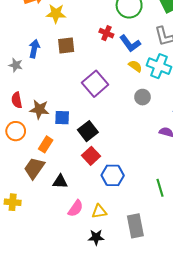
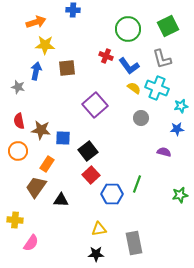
yellow star: (56, 14) -> (45, 45), moved
green line: (160, 188) -> (137, 184), moved, turned 36
pink semicircle: (76, 208) -> (31, 243), moved

